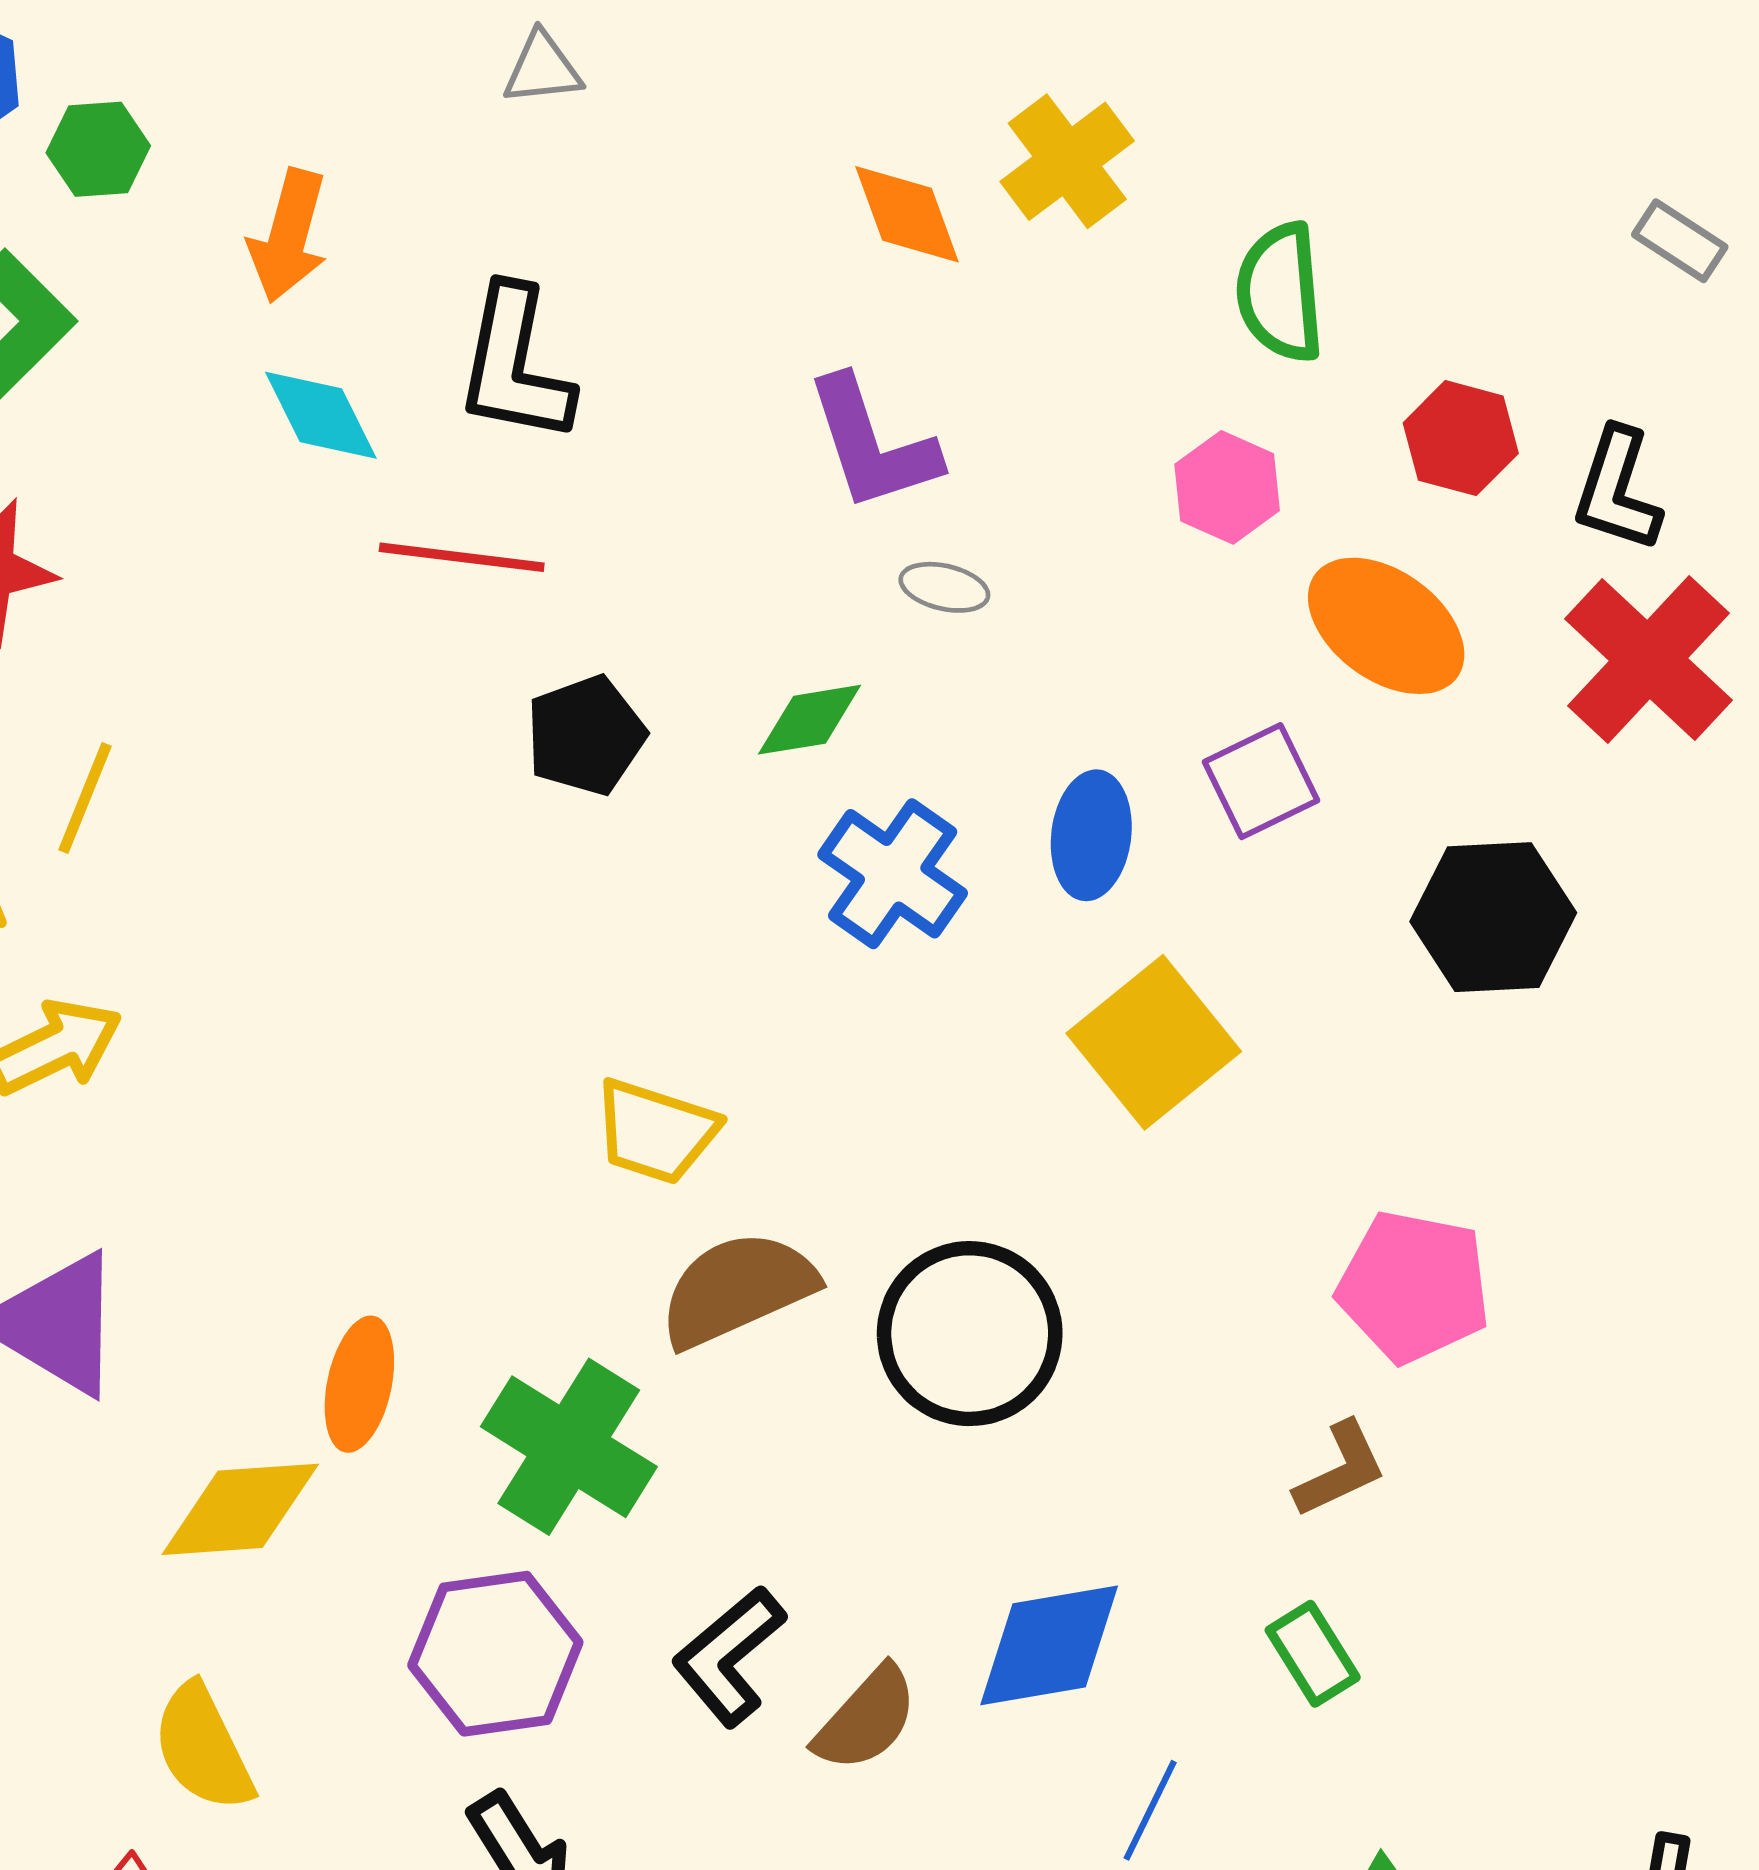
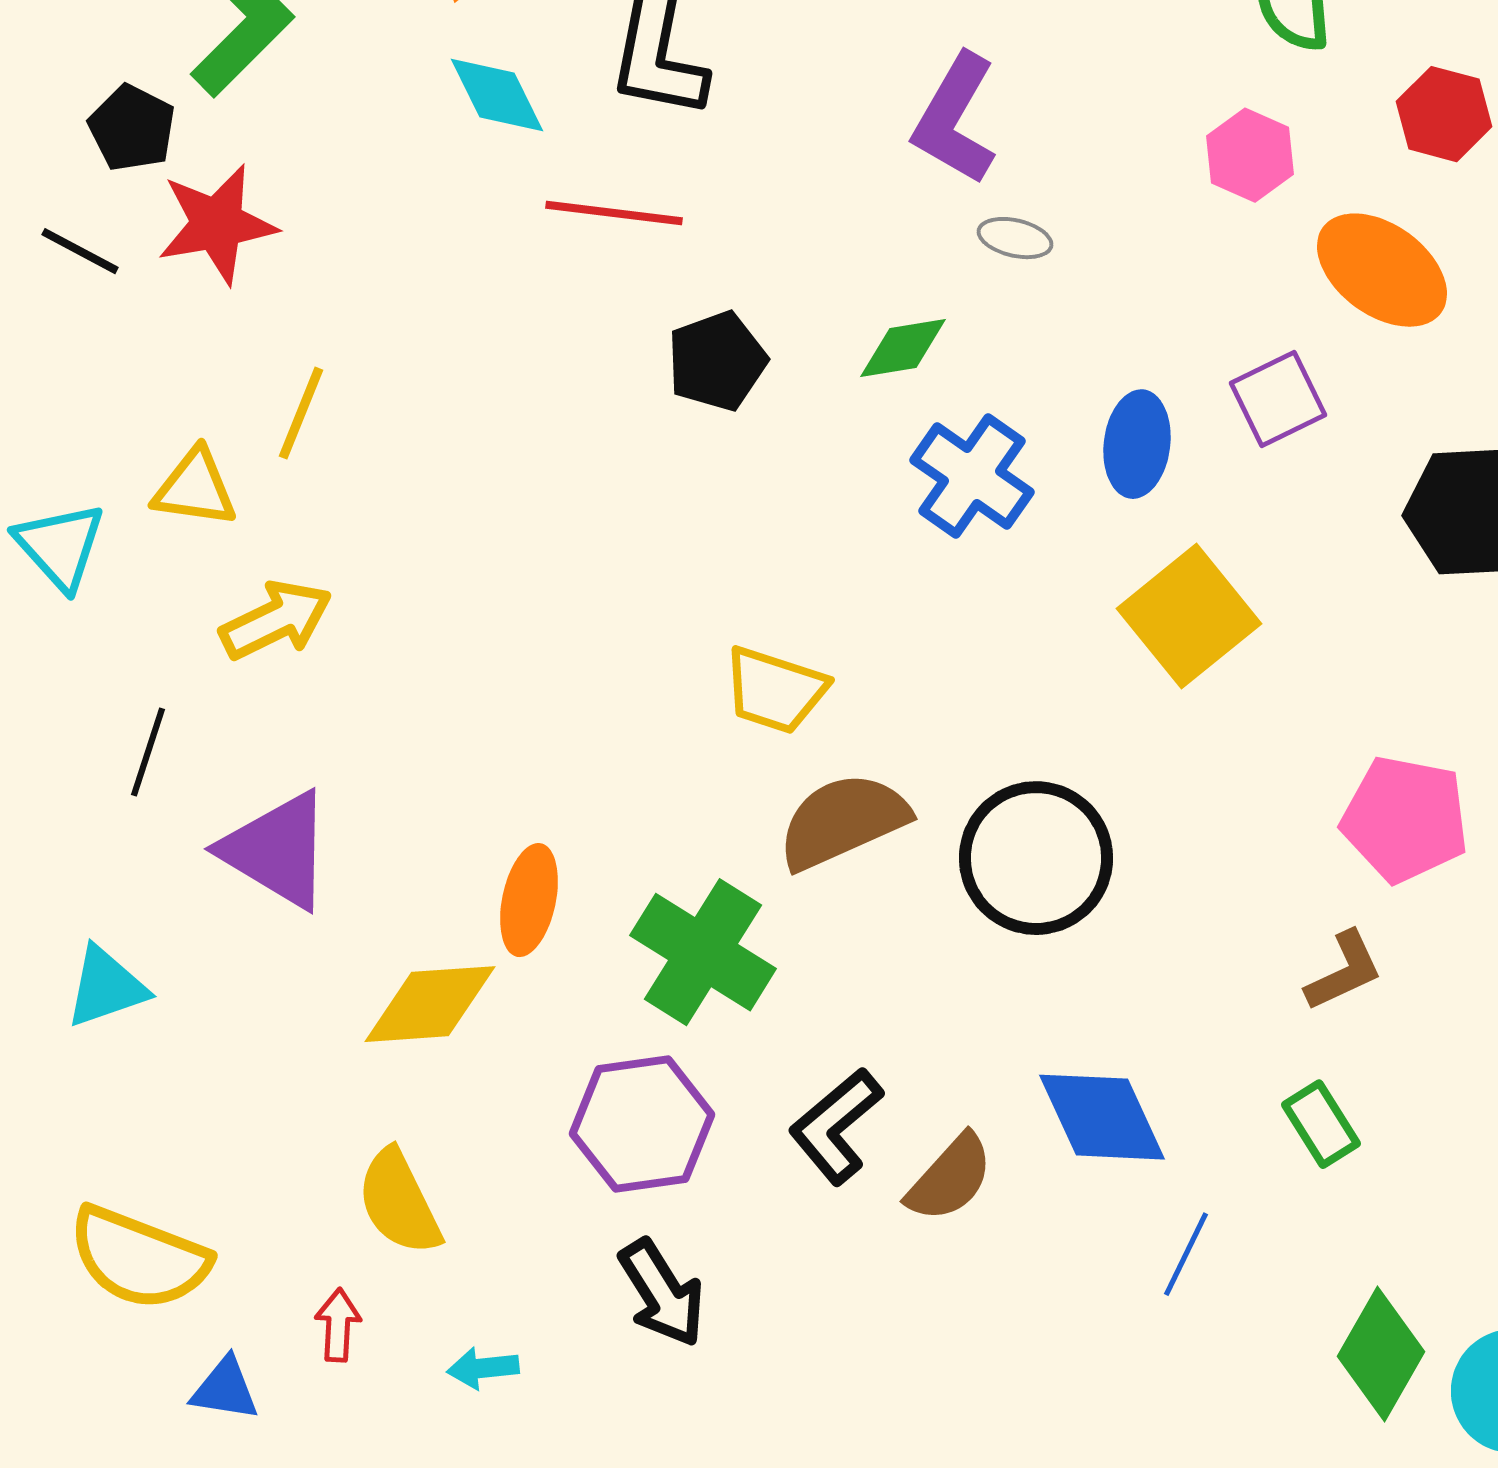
purple L-shape: (872, 444) -> (955, 119), turned 48
blue diamond: (1049, 1645) -> (1102, 1117), turned 75

